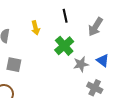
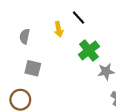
black line: (65, 16) -> (78, 18), moved, turned -32

